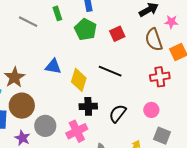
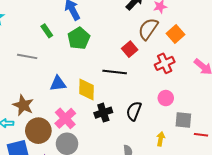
gray line: (28, 22) -> (27, 56), moved
green pentagon: (86, 29) -> (79, 38), turned 30
red square: (117, 34) -> (130, 49), moved
brown semicircle: (154, 40) -> (148, 29), turned 70
pink cross: (77, 131) -> (65, 118), moved

